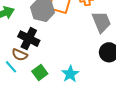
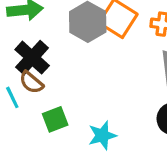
black cross: (29, 39) -> (32, 58), moved

